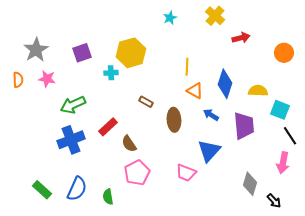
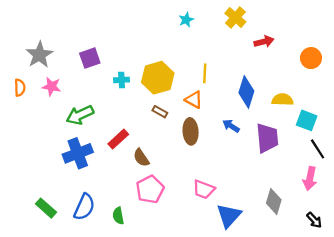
yellow hexagon: (131, 53) -> (158, 78), moved
orange triangle: (195, 91) -> (194, 100), moved
blue triangle: (209, 151) -> (229, 216), moved
black arrow: (274, 201) -> (314, 220), moved

